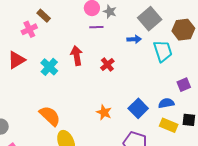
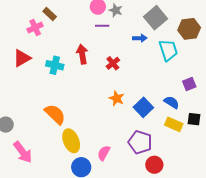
cyan cross: (49, 67) -> (55, 65), turned -30
blue semicircle: (166, 103) -> (172, 102), turned 42
orange star: (104, 112) -> (117, 98), moved

